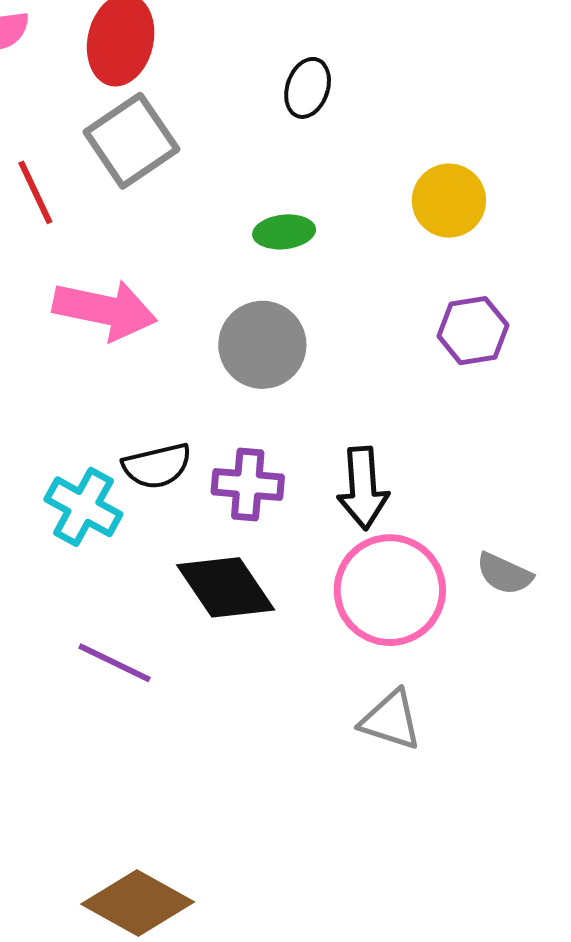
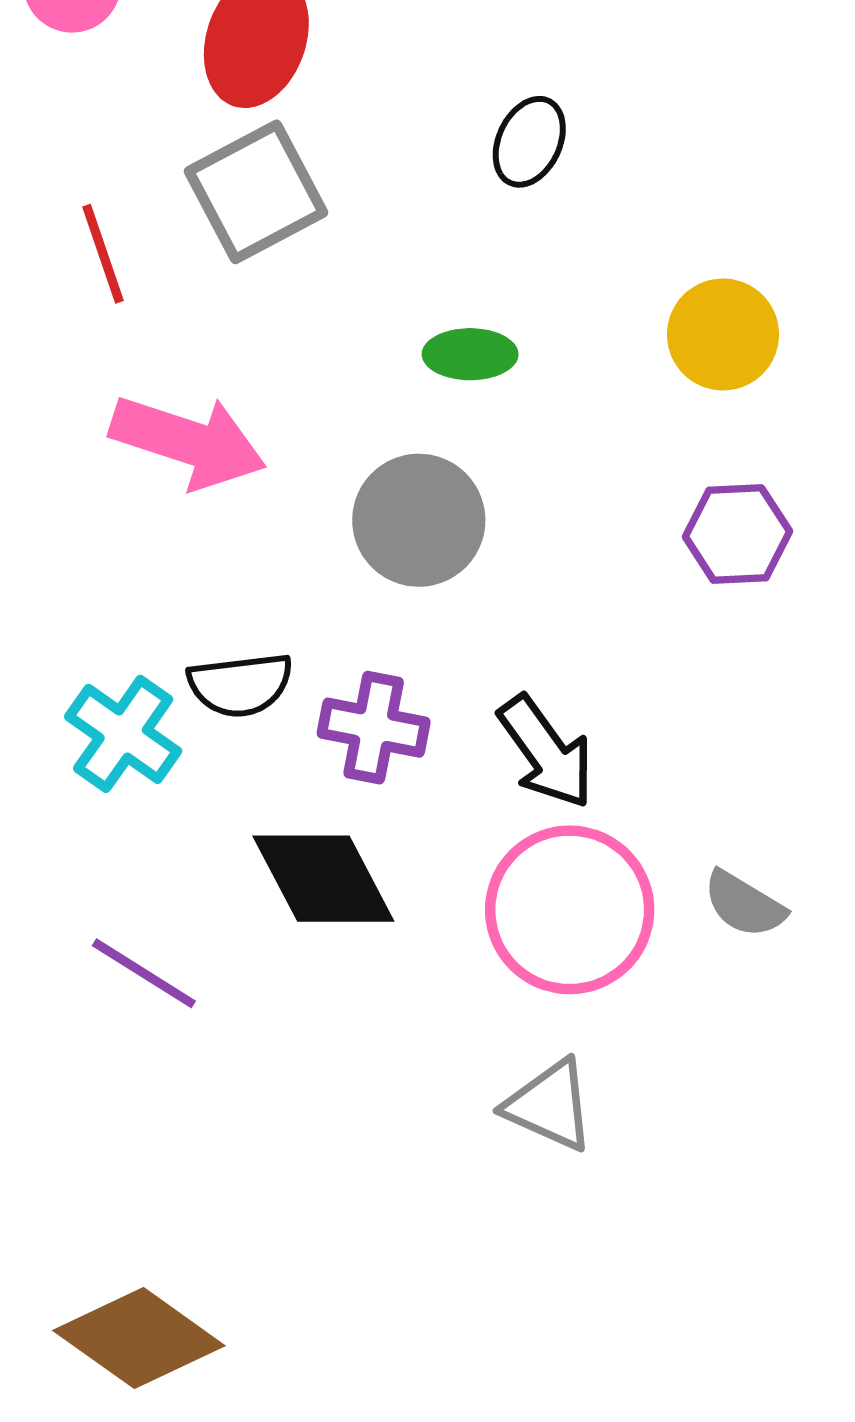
black arrow: (363, 488) -> (546, 752), turned -38

